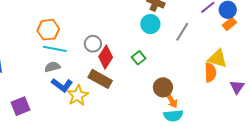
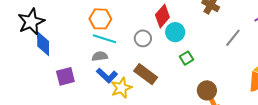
cyan circle: (150, 24) -> (175, 32), moved
red diamond: (106, 57) -> (162, 16), moved
purple square: (20, 106) -> (65, 76), moved

